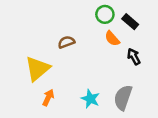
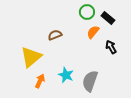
orange semicircle: (112, 39) -> (93, 32), turned 80
gray semicircle: (123, 98) -> (90, 81), moved
cyan star: (90, 99) -> (66, 75), moved

